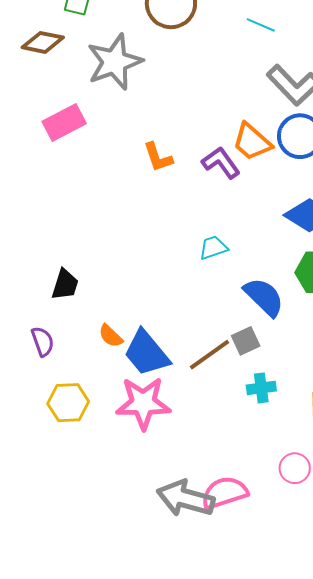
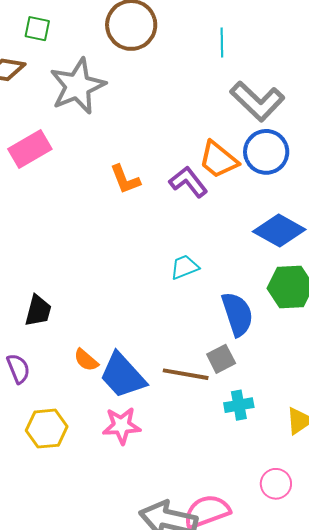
cyan line: (261, 25) -> (222, 43), turned 68
blue semicircle: (264, 297) -> (237, 314), turned 30
brown line: (210, 355) -> (186, 374), turned 48
pink star: (143, 403) -> (122, 426), size x0.7

